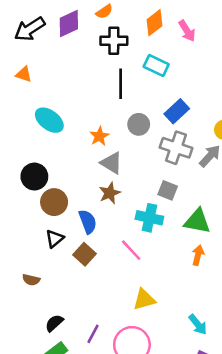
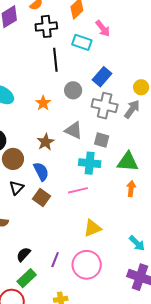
pink arrow: (187, 31) -> (103, 28), moved
gray triangle: (111, 163) -> (74, 130), moved
brown star: (110, 193) -> (46, 142), moved
pink line: (131, 250) -> (78, 190), turned -54

